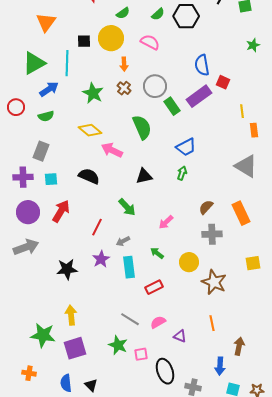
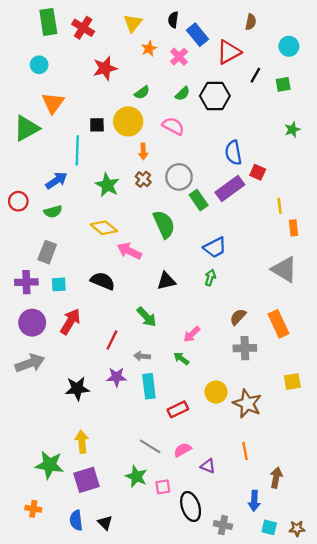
green triangle: (34, 63) -> (26, 128), moved
gray arrow: (123, 241) -> (142, 356), turned 32
green arrow: (157, 253) -> (181, 358), moved
purple star: (101, 259) -> (117, 377), turned 30
yellow circle: (189, 262) -> (216, 392), moved

